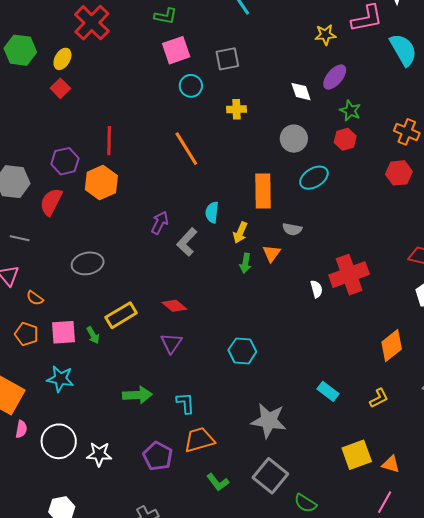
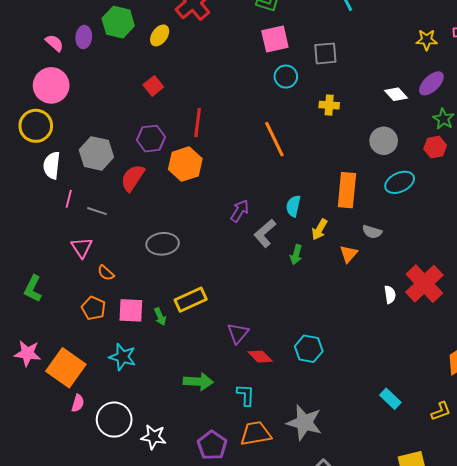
red square: (60, 88) -> (153, 86), moved
white diamond: (301, 92) -> (396, 94), turned -30
green arrow: (245, 263) -> (296, 255), moved
red cross: (349, 275) -> (424, 284), turned -30
red diamond: (174, 306) -> (260, 357), moved
gray star: (269, 421) -> (304, 423), moved

